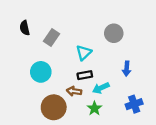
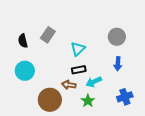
black semicircle: (25, 28) -> (23, 41), moved
gray circle: (114, 33) -> (117, 37), moved
cyan circle: (41, 72) -> (25, 71), moved

